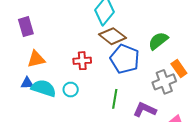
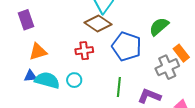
brown diamond: (112, 36) -> (98, 23), moved

